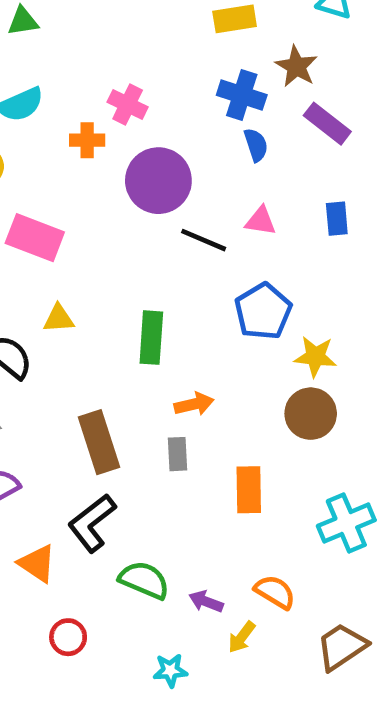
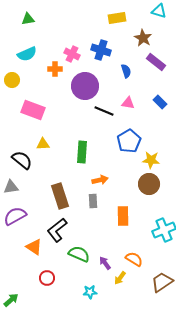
blue cross: (242, 95) -> (101, 50), moved
blue rectangle: (337, 219) -> (160, 102), turned -40
purple arrow: (206, 601) -> (105, 263), turned 32

